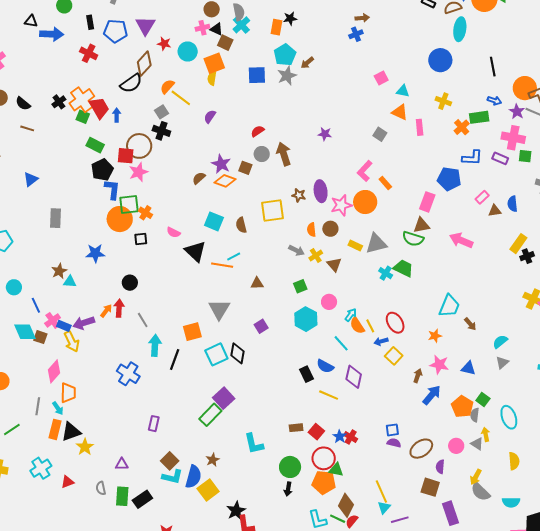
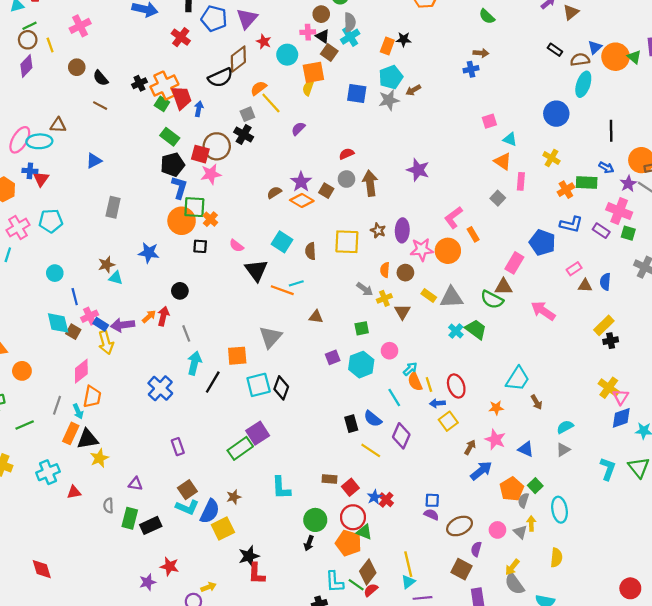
purple star: (325, 134) -> (418, 170), size x1.5
gray square: (380, 134) -> (498, 198), moved
purple square: (261, 326) -> (333, 357), moved
purple rectangle: (154, 424) -> (178, 447), turned -42

